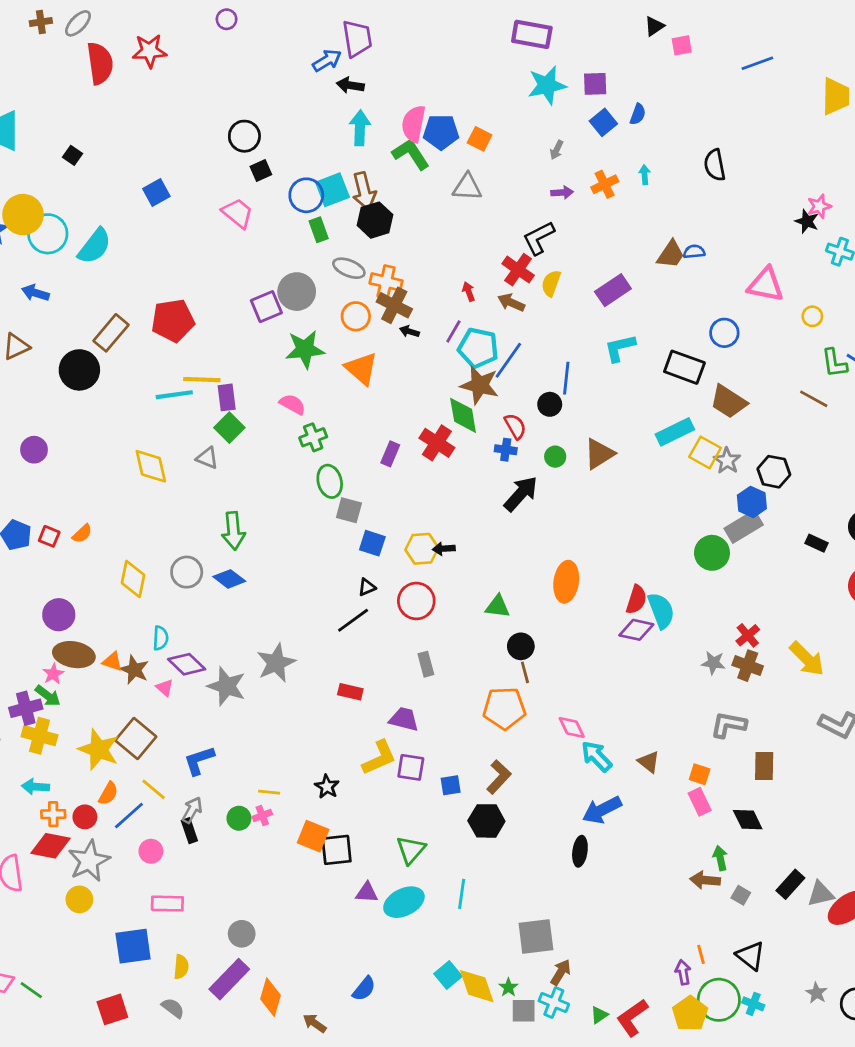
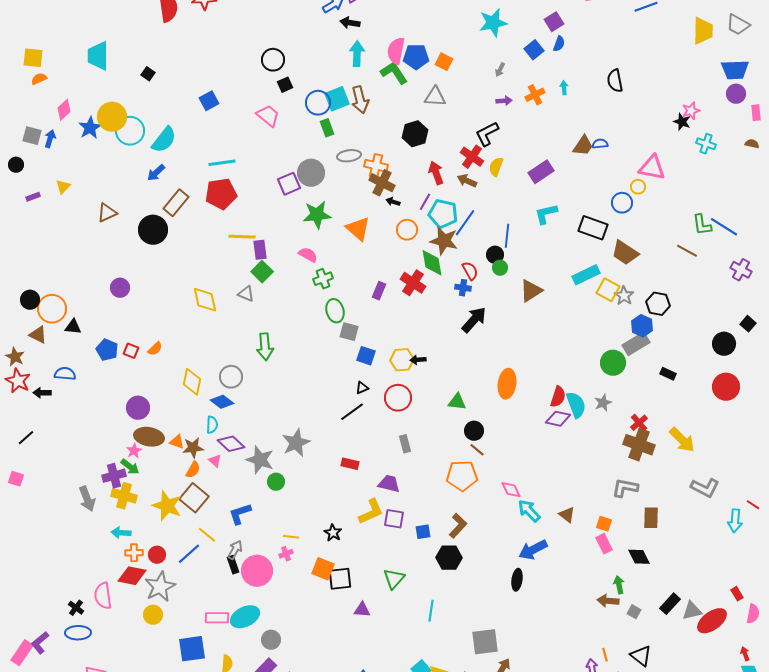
purple square: (595, 84) -> (554, 22), moved, turned -30
black hexagon: (375, 220) -> (415, 134), moved
gray ellipse: (349, 268) -> (349, 156), turned -30
red arrow: (469, 292) -> (436, 173), size x1.6
blue arrow: (35, 293) -> (156, 173), moved, turned -60
orange circle: (356, 316) -> (407, 230), moved
yellow circle: (812, 316) -> (638, 187), moved
cyan line: (174, 395) -> (222, 163), moved
green circle: (555, 457) -> (500, 268), moved
black rectangle: (816, 543) -> (668, 374), moved
blue diamond: (229, 579) -> (222, 402), moved
gray star: (713, 663) -> (603, 403), moved, turned -30
brown cross: (748, 666) -> (639, 445), size x1.4
brown star: (134, 670) -> (193, 448), turned -30
brown line: (525, 672) -> (477, 450), turned -35
orange semicircle: (108, 793) -> (193, 470), moved
green circle: (239, 818) -> (276, 482), moved
pink circle: (151, 851) -> (257, 571), moved, size x1.8
cyan ellipse: (404, 902) -> (245, 617), moved

